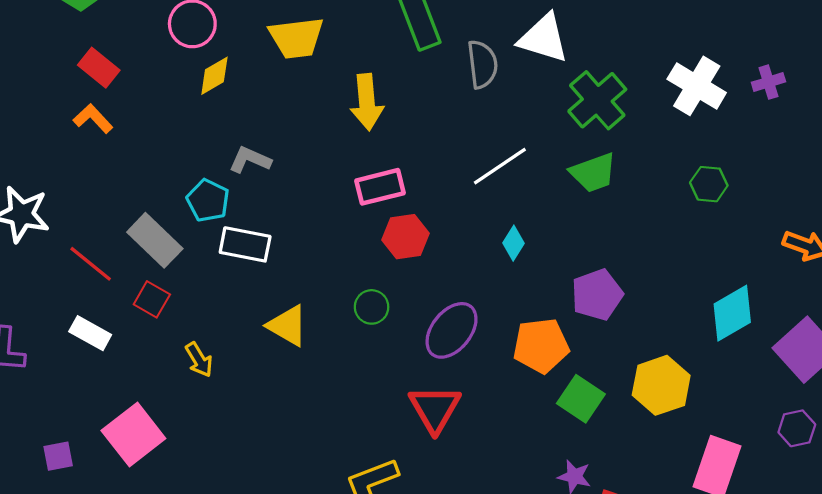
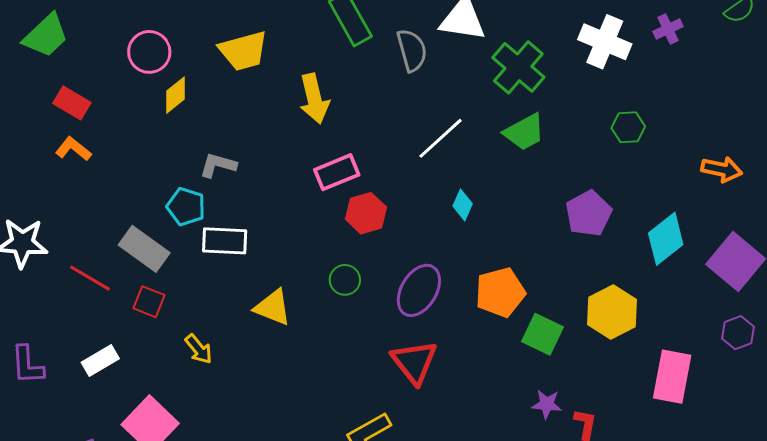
purple pentagon: (597, 295) -> (589, 213), moved
white rectangle: (90, 333) -> (100, 361), moved, turned -51

